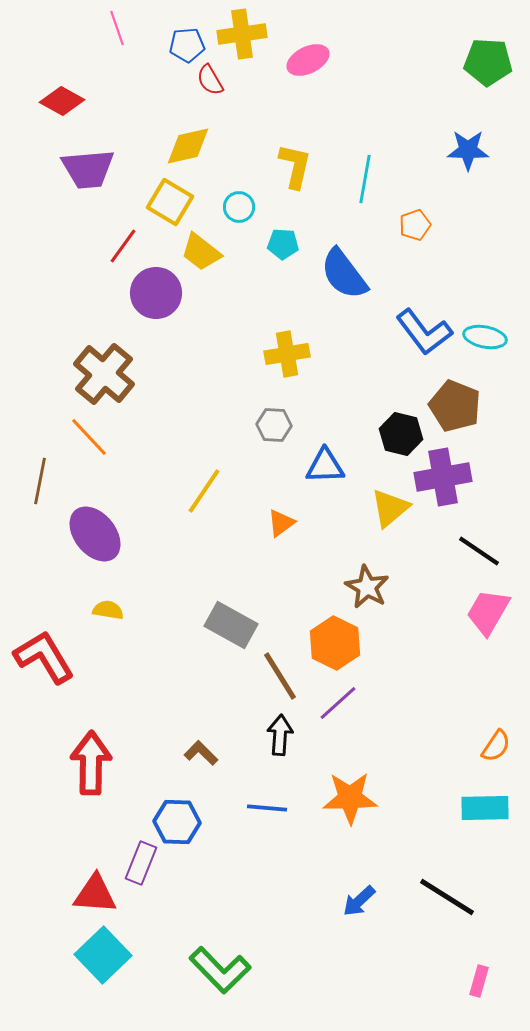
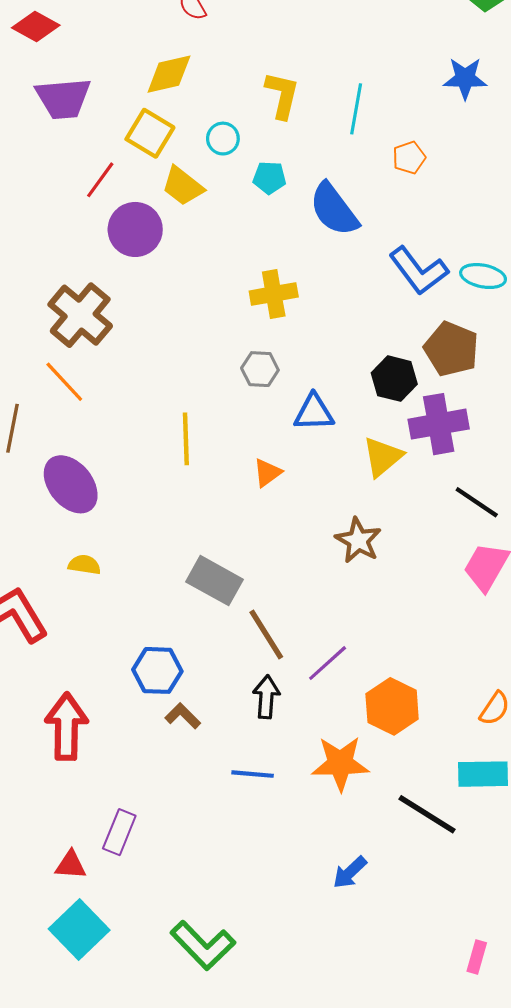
yellow line: (204, 491) -> (186, 439), turned -36
orange hexagon: (335, 643) -> (392, 706), moved
blue hexagon: (177, 822) -> (157, 670), moved
red triangle: (95, 894) -> (71, 865), size x0.7
black line: (447, 897) -> (427, 814), moved

